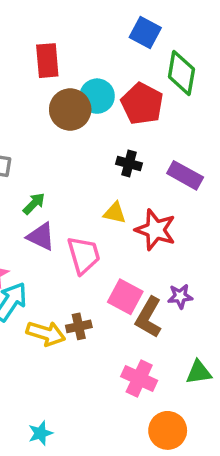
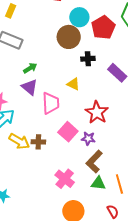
brown circle: (70, 110) -> (69, 37), moved
black cross: (129, 164) -> (88, 59), turned -32
red star: (155, 230) -> (97, 112), moved
purple star: (180, 296) -> (88, 138), moved
brown L-shape: (149, 317) -> (94, 162), moved

